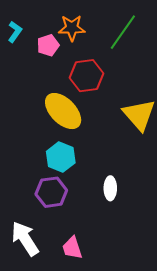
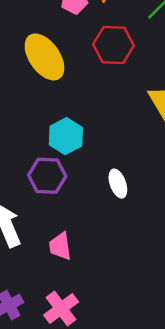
yellow ellipse: (63, 111) -> (44, 57), moved
white ellipse: (110, 188) -> (118, 184), turned -30

